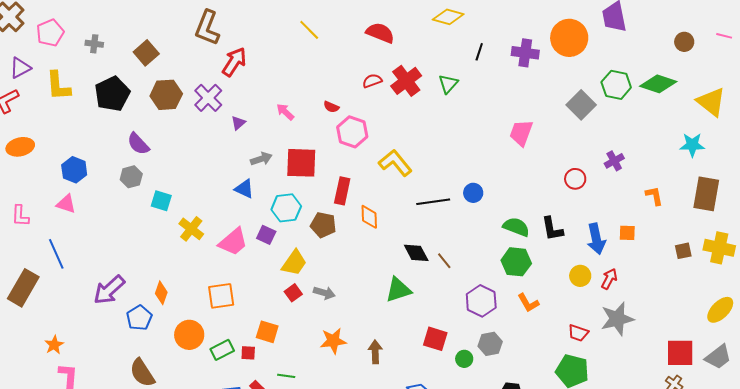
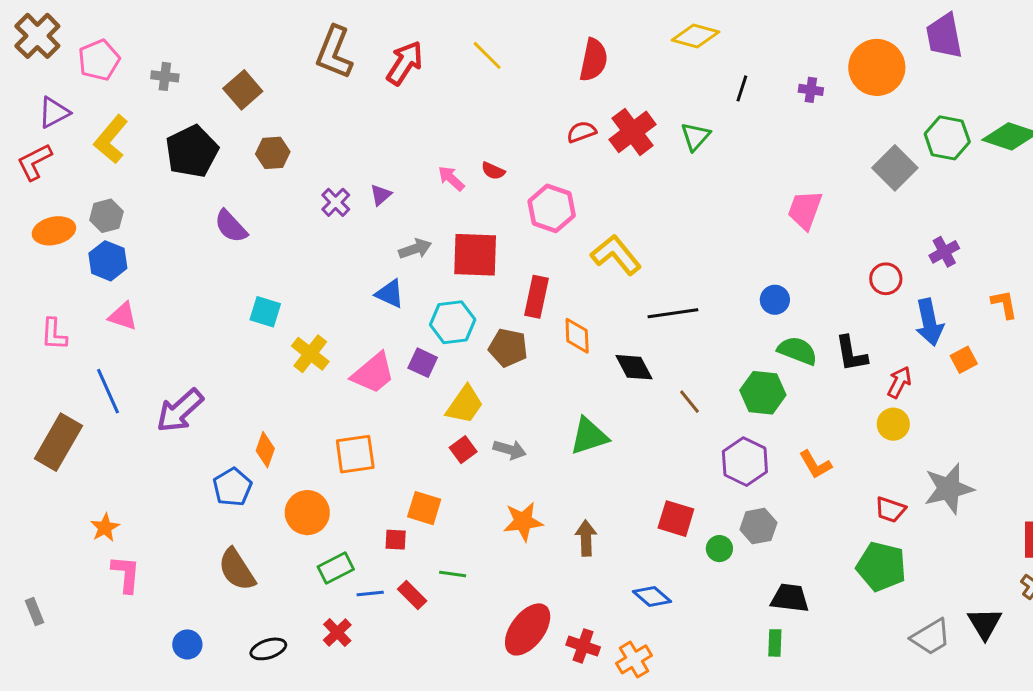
red semicircle: (380, 33) -> (594, 60), turned 80
purple cross: (525, 53) -> (811, 90), size x0.6
red arrow: (234, 62) -> (405, 63), moved
yellow L-shape: (58, 86) -> (111, 139), turned 44
brown hexagon: (166, 95) -> (273, 153), size x0.7
purple cross: (208, 98) -> (336, 202), moved, size x0.7
red semicircle: (331, 107) -> (493, 171), moved
blue hexagon: (74, 170) -> (108, 261), moved
gray hexagon: (131, 177) -> (106, 216), moved
blue circle: (473, 193) -> (775, 300), moved
orange square: (627, 233) -> (964, 360), turned -30
blue arrow: (596, 239) -> (929, 322), moved
black diamond: (416, 253) -> (634, 367), moved
green hexagon: (516, 262) -> (763, 393), moved
red arrow: (609, 279) -> (899, 382), moved
purple arrow: (109, 290) -> (180, 411), moved
green triangle: (398, 290) -> (589, 436), moved
green rectangle: (222, 350) -> (336, 568), moved

